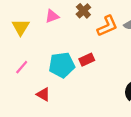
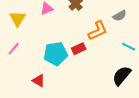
orange L-shape: (107, 26) -> (98, 31), moved
pink line: (22, 67) -> (14, 49), moved

